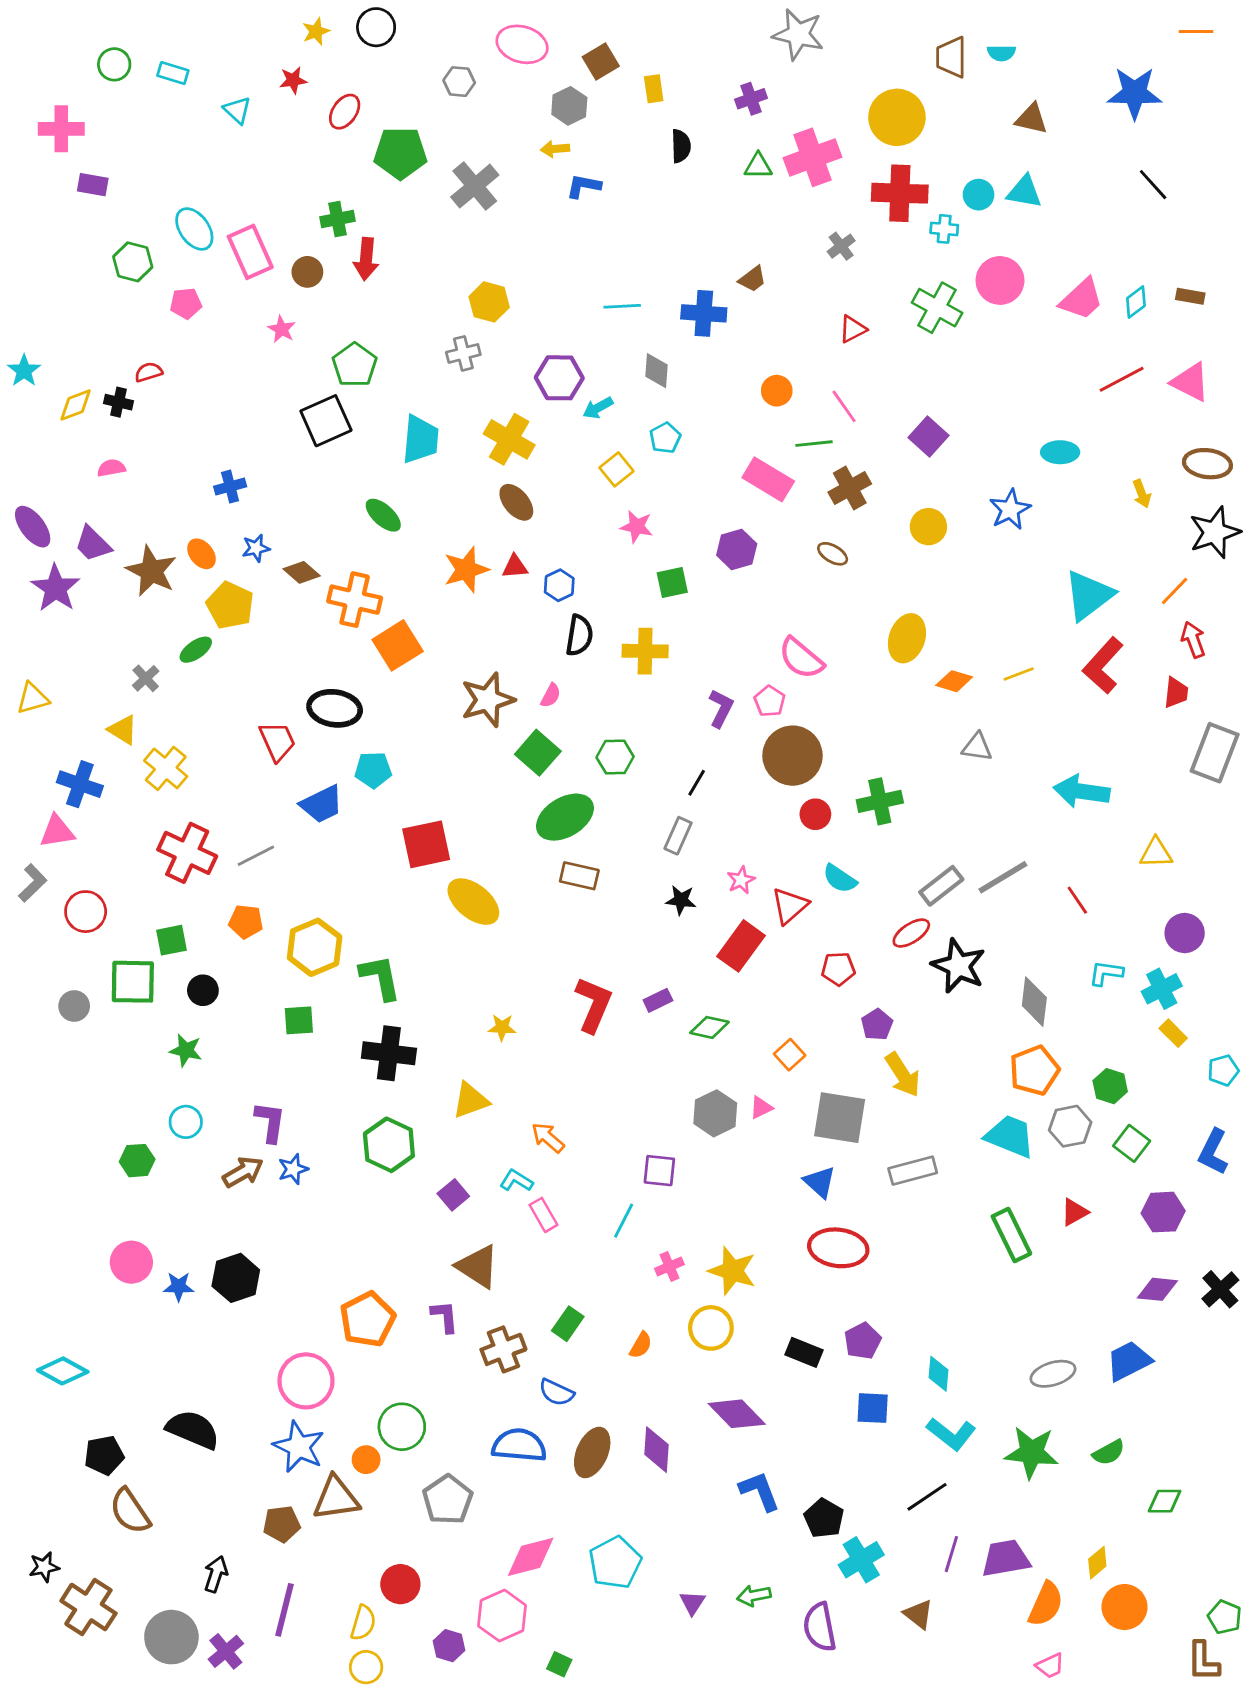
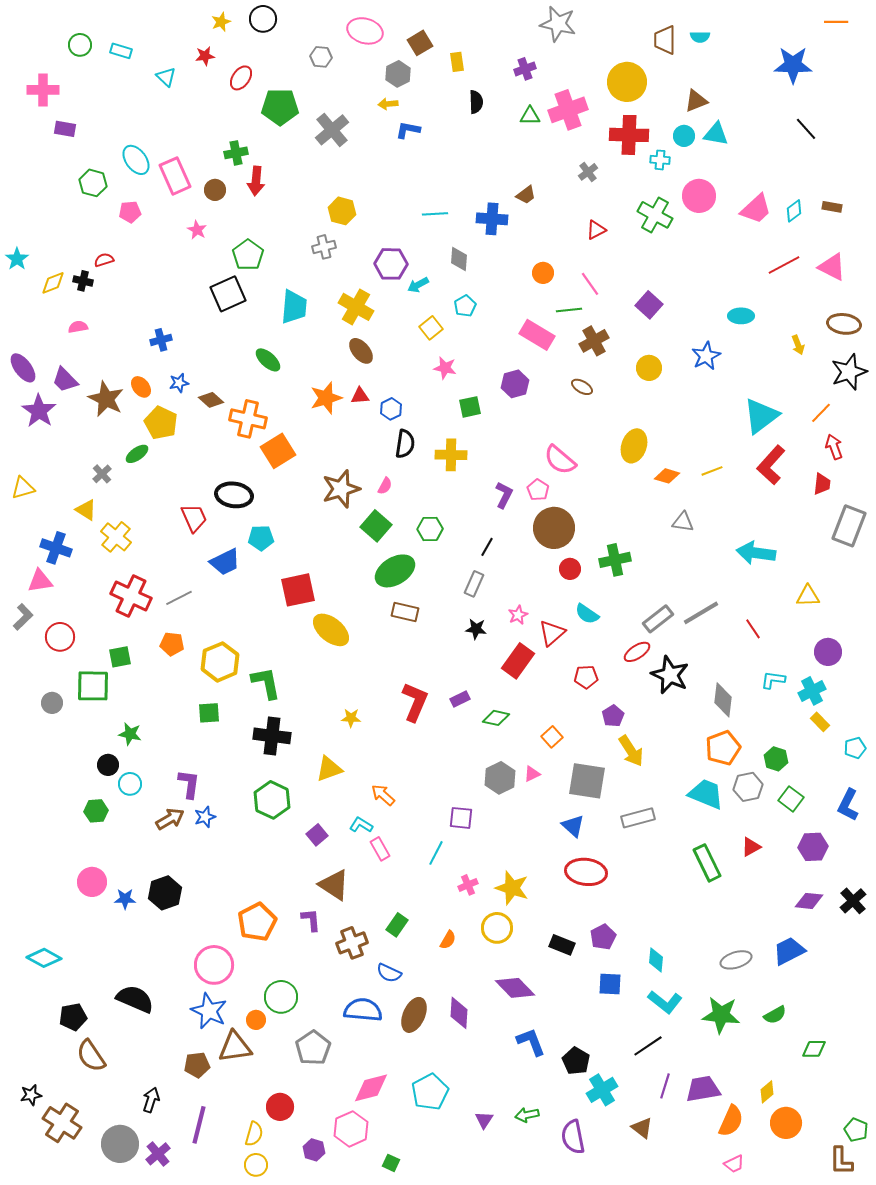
brown triangle: (1031, 119) -> (696, 101), moved, turned -35
black circle: (203, 990) -> (108, 765), moved

